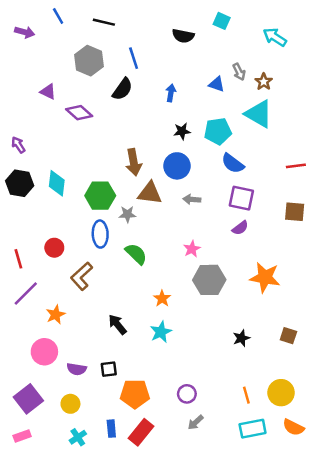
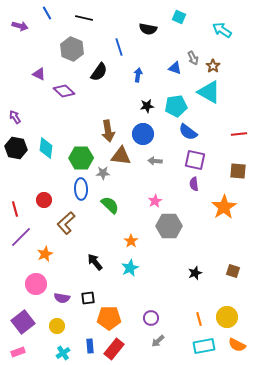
blue line: (134, 58) -> (119, 47), moved
purple semicircle: (240, 228) -> (194, 184), turned 120
orange star: (265, 277) -> (224, 207), moved, turned 30

